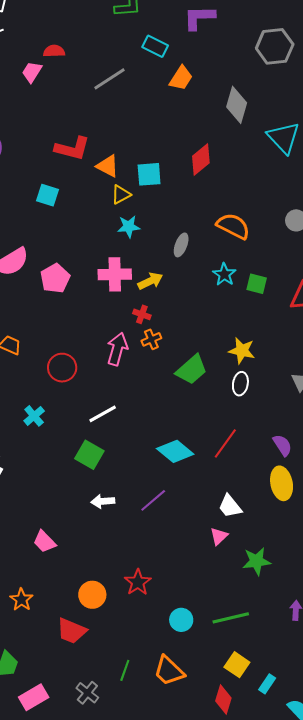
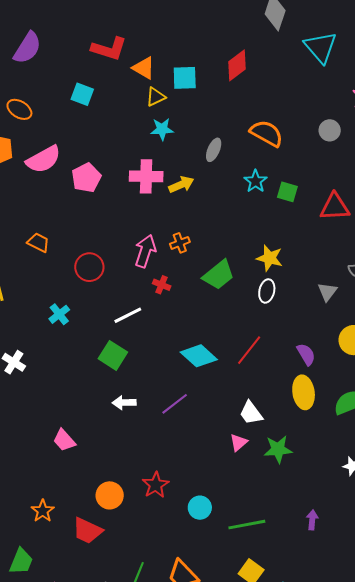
red cross: (142, 314) -> (162, 285), moved
green star: (257, 561) -> (278, 449), moved
orange star: (21, 600) -> (43, 511), moved
cyan circle: (181, 620) -> (200, 508), moved

